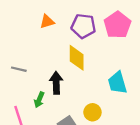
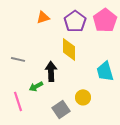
purple pentagon: (83, 26) -> (75, 21), turned 30
green arrow: (39, 100) -> (36, 86), turned 40

